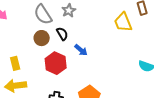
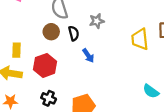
gray star: (69, 11) -> (97, 21), moved
red hexagon: (56, 63) -> (45, 65), moved

